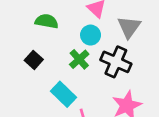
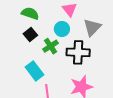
black square: (34, 60) -> (30, 34), moved
black cross: (116, 62) -> (78, 52), turned -30

